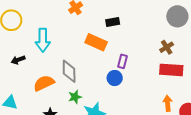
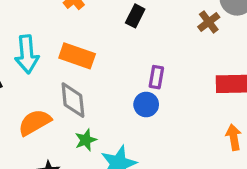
black rectangle: (113, 22) -> (135, 16), turned -48
orange rectangle: (96, 42) -> (77, 56), moved
brown cross: (167, 47) -> (209, 22), moved

